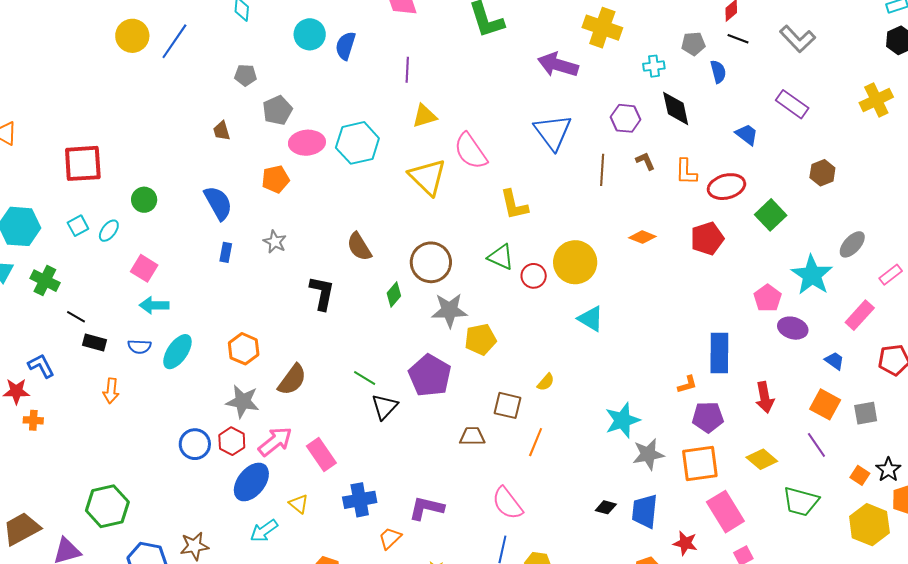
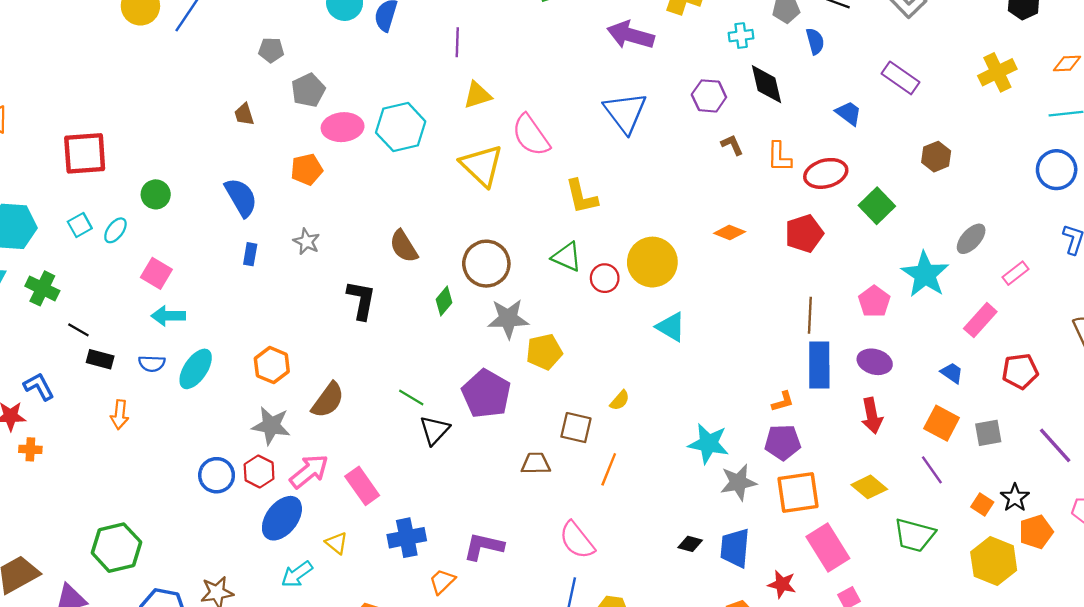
brown line: (602, 170) -> (810, 315), moved
purple ellipse: (793, 328) -> (875, 362), moved
purple pentagon: (708, 417) -> (783, 442), moved
cyan star: (622, 420) -> (708, 444), turned 30

